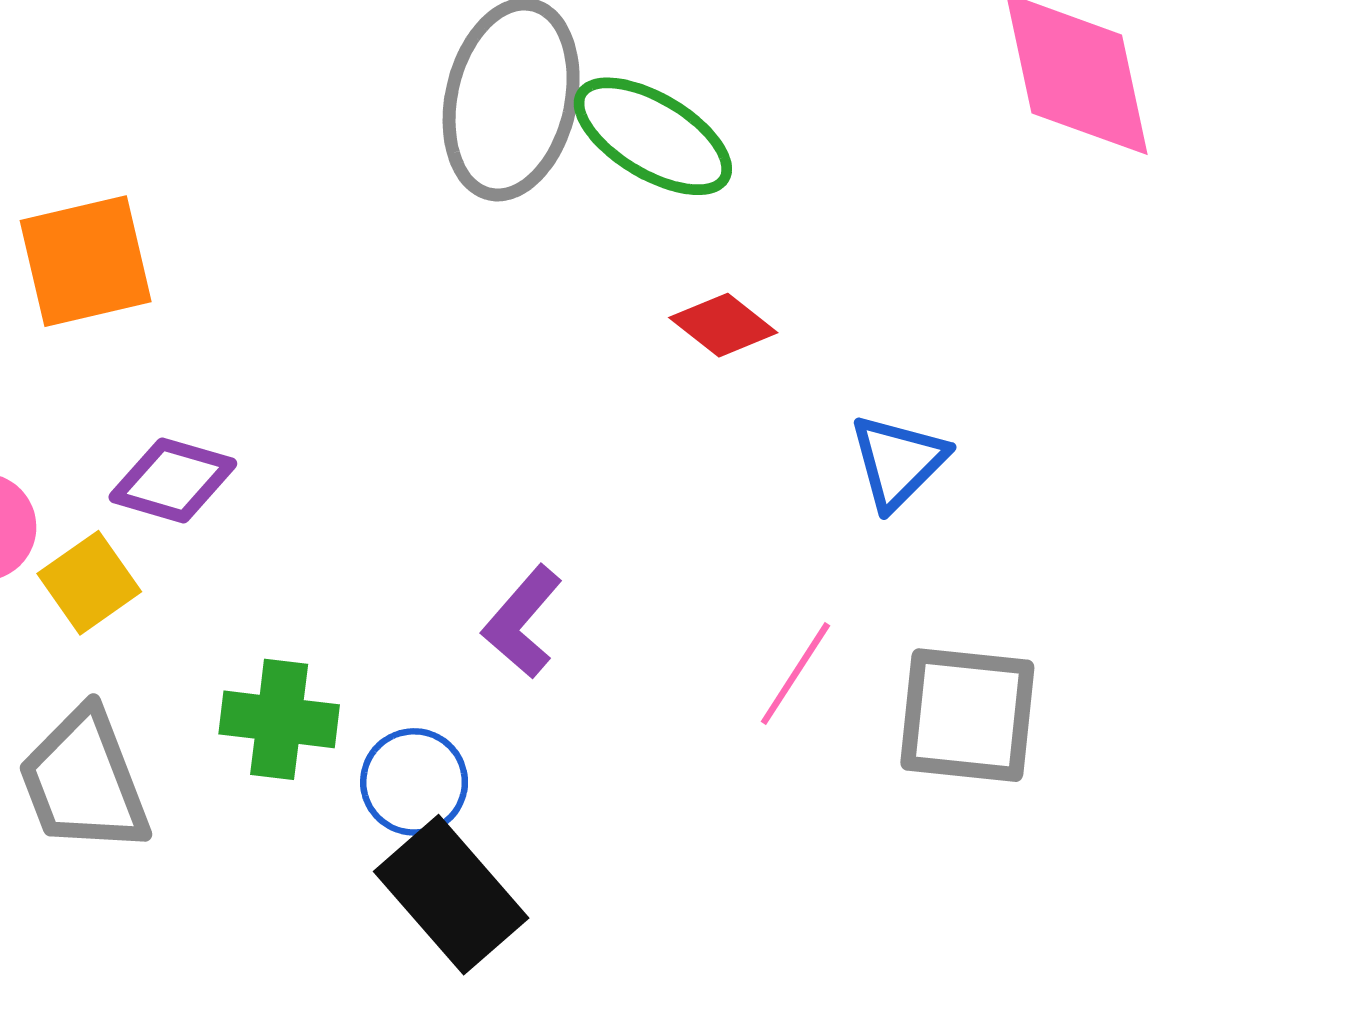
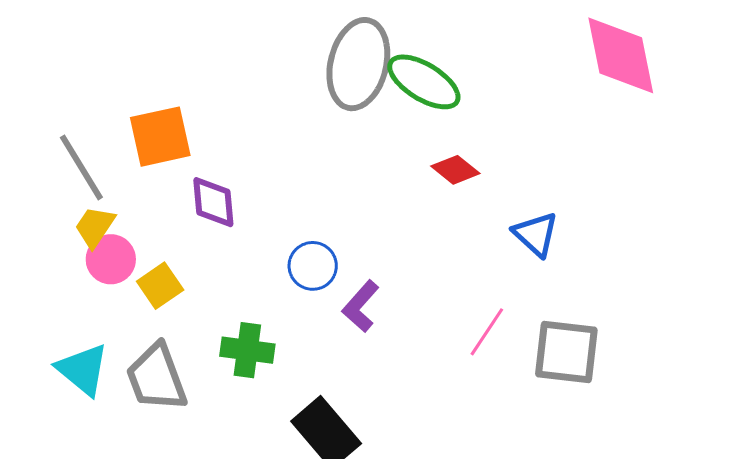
blue triangle: (898, 462) -> (536, 234), turned -33
purple diamond: (173, 480) -> (213, 202), moved, turned 68
blue circle: (414, 782) -> (313, 266), moved

